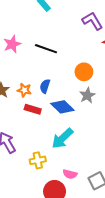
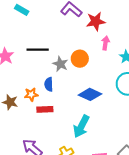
gray star: (87, 95) -> (60, 64), moved
blue diamond: (62, 107) -> (90, 94), moved

